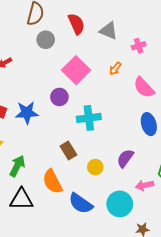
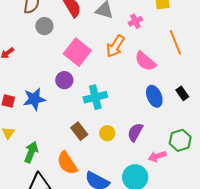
orange arrow: (115, 69) -> (115, 46), size x1.6
yellow circle: (95, 167) -> (107, 133), moved

